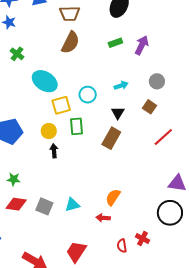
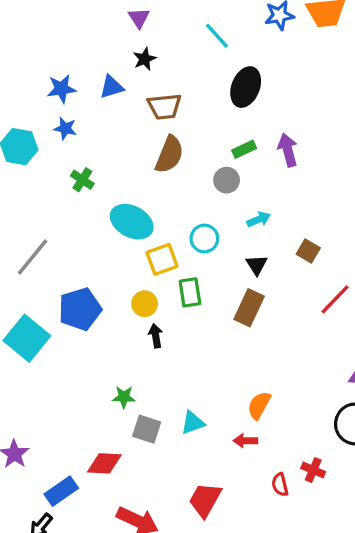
purple arrow: (142, 45) -> (288, 150), turned -36
gray circle: (157, 81) -> (227, 180), moved
green star: (14, 179) -> (124, 397), moved
red diamond: (16, 204) -> (104, 463), moved

